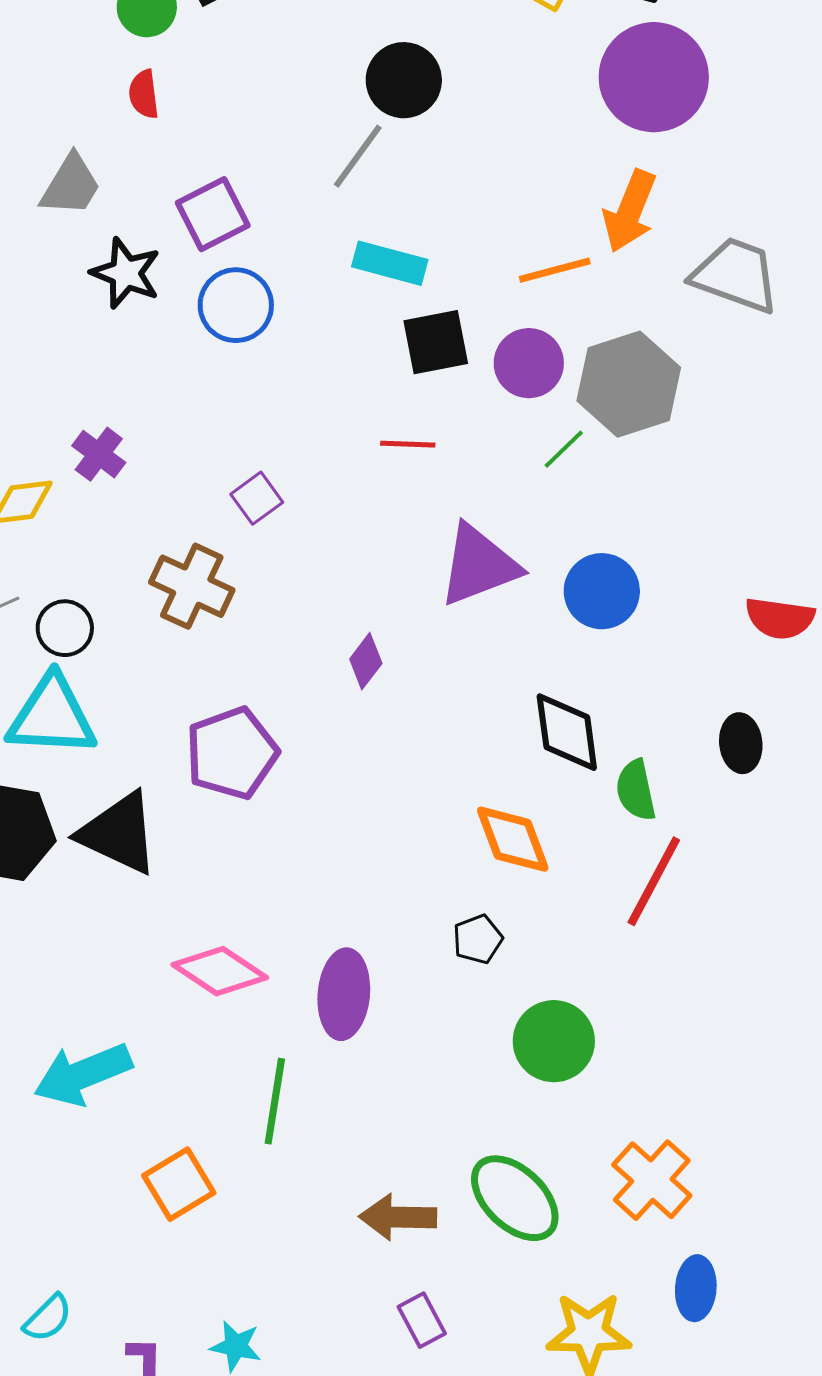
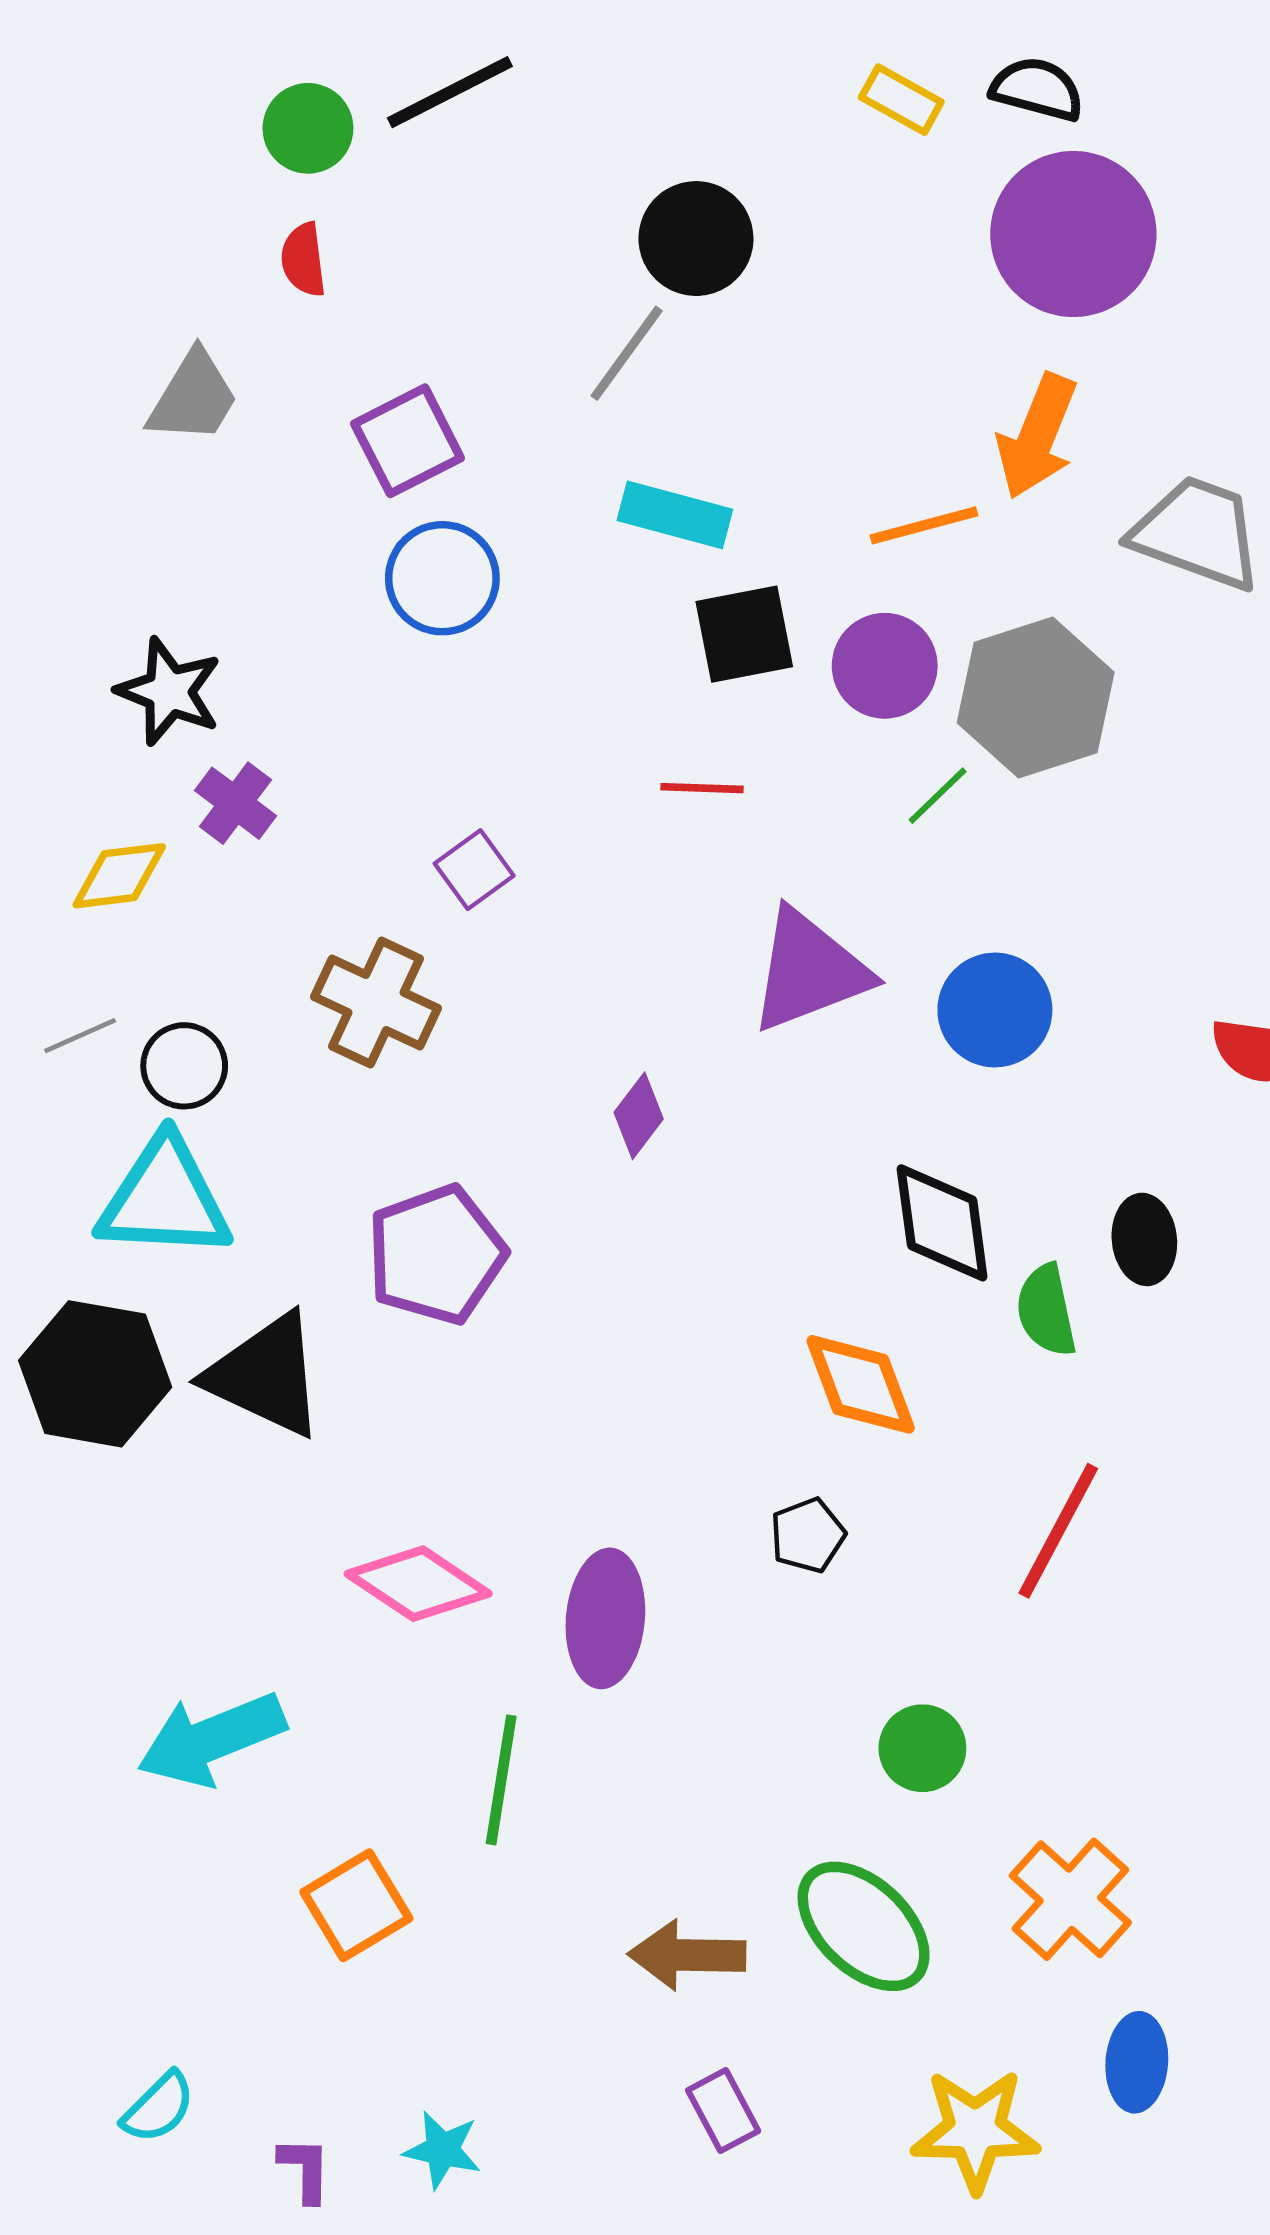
black star: (126, 273) -> (169, 691), moved
black ellipse: (741, 743) -> (1144, 1239), moved
red line: (654, 881) -> (1058, 1531), moved
green circle: (554, 1041) -> (922, 1748), moved, size x0.7

